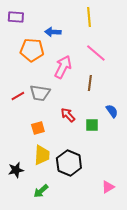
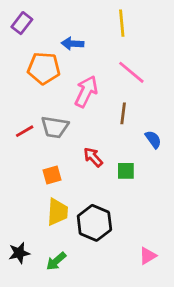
purple rectangle: (16, 17) -> (22, 23), turned -56
blue semicircle: (112, 111) -> (153, 139), moved
black star: (16, 170) -> (19, 253), moved

